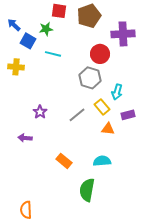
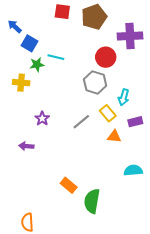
green star: (46, 29) -> (37, 65), moved
yellow cross: (16, 67) -> (21, 83), moved
orange rectangle: (64, 161) -> (69, 185), moved
cyan semicircle: (102, 161) -> (133, 170), moved

